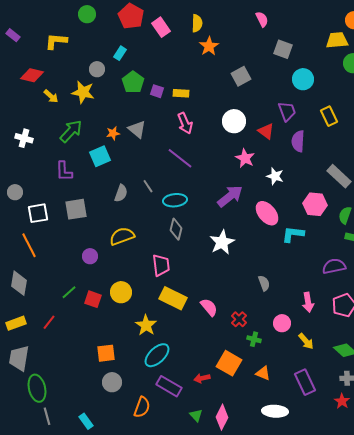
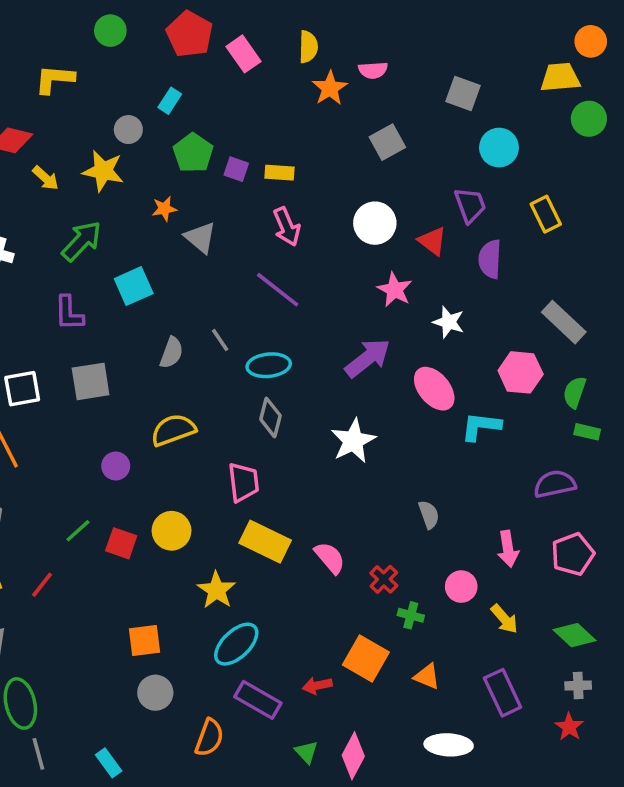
pink semicircle: (262, 19) -> (373, 70), moved, turned 112
orange star: (113, 133) -> (164, 209), moved

